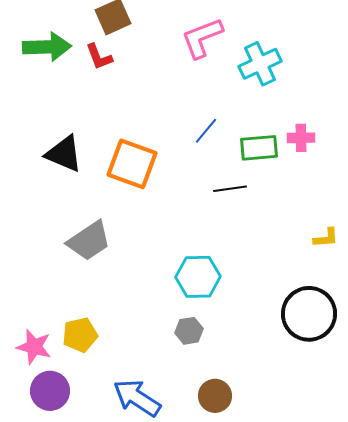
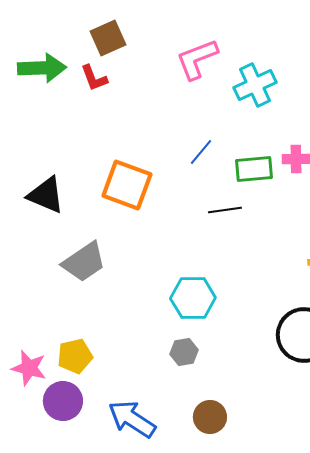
black triangle: (64, 154) -> (46, 195), moved
purple circle: (50, 391) -> (63, 401), moved

